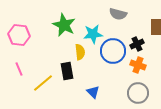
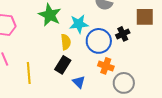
orange cross: (138, 65) -> (106, 66), moved
black rectangle: (67, 71) -> (63, 65), moved, turned 42
yellow line: (43, 83) -> (29, 73), turned -55

